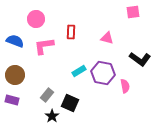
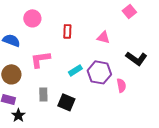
pink square: (133, 12) -> (129, 11), turned -32
pink L-shape: (44, 46) -> (40, 59), moved
gray rectangle: (47, 95) -> (43, 94), turned -40
black star: (52, 116) -> (18, 115), moved

